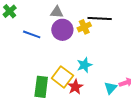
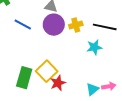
black line: (100, 19) -> (105, 27), moved
cyan star: (84, 65) -> (94, 47), moved

